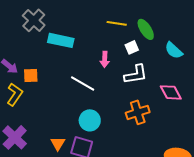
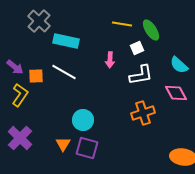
cyan semicircle: (174, 50) -> (179, 65), moved
white line: (83, 83) -> (64, 72), moved
cyan circle: (90, 120) -> (83, 120), moved

